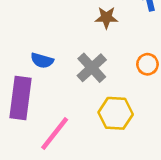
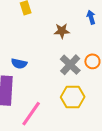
gray cross: (92, 68) -> (70, 65), moved

